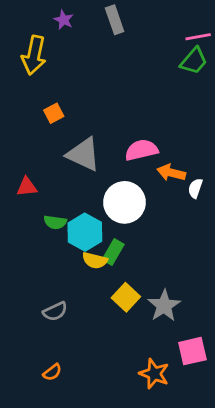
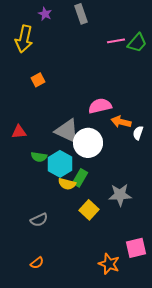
pink line: (198, 37) -> (116, 41), moved
gray triangle: (83, 154) -> (67, 131), moved
gray star: (164, 306) -> (120, 195), moved, turned 30

